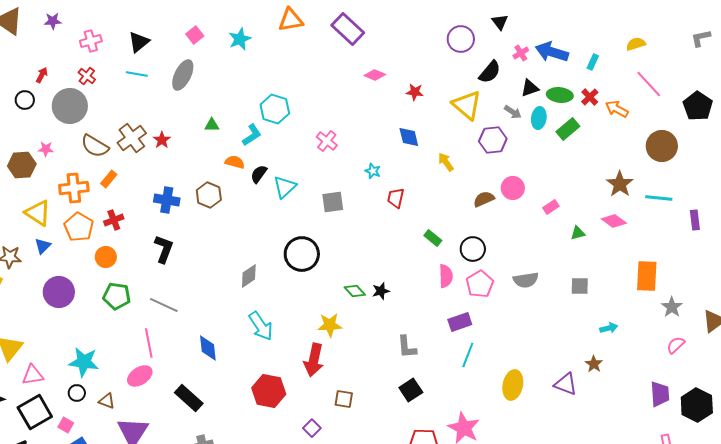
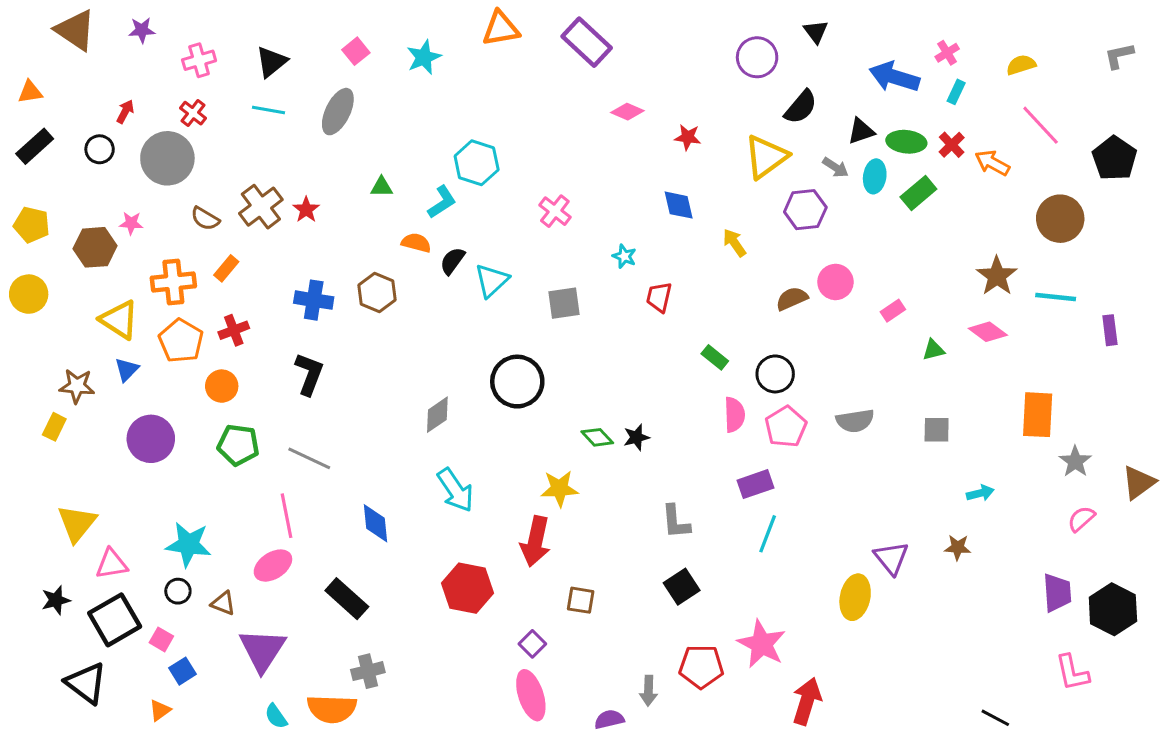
pink cross: (521, 53) -> (947, 53), moved
yellow triangle: (467, 105) -> (766, 157), turned 44
brown semicircle: (95, 146) -> (205, 219), size x0.7
brown star: (594, 364) -> (958, 547), turned -30
purple triangle: (566, 384) -> (891, 558), moved, turned 30
yellow ellipse: (513, 385) -> (855, 597), moved

